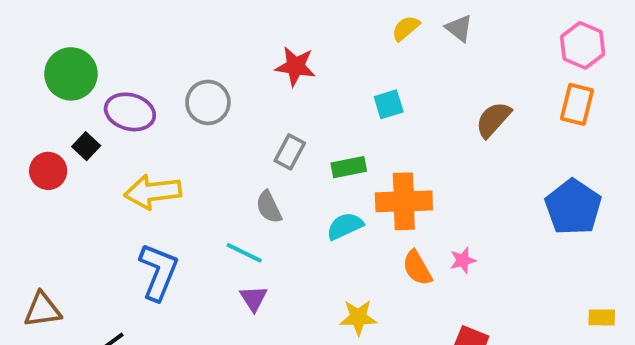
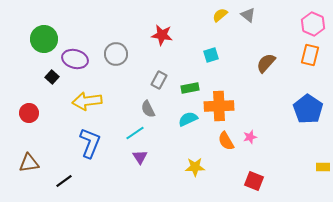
red circle: (48, 171) -> (29, 113), moved
cyan line: (244, 253) -> (135, 133), turned -60

